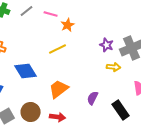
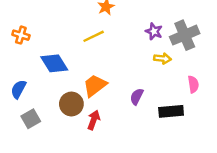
black rectangle: (121, 110) -> (171, 111), turned -60
brown circle: (31, 112) -> (71, 104), moved
red arrow: (58, 117) -> (94, 120), turned -77

